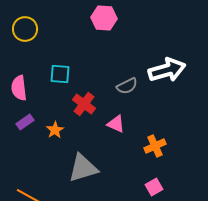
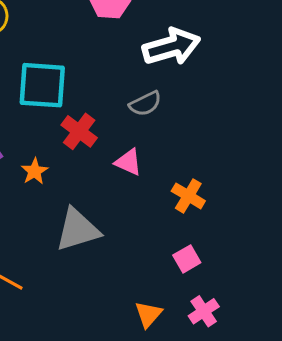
white arrow: (167, 70) -> (171, 47), moved
cyan square: (60, 74) -> (42, 85), size x1.6
orange cross: (155, 146) -> (188, 196), turned -35

